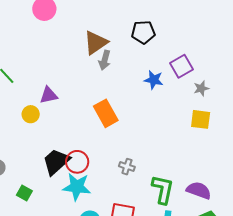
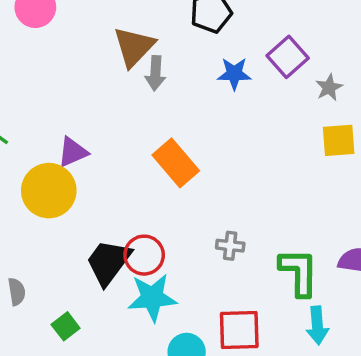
blue star: (154, 80) -> (234, 74), moved
yellow circle: (31, 114) -> (49, 191), size x1.8
green square: (24, 193) -> (66, 326), turned 35

